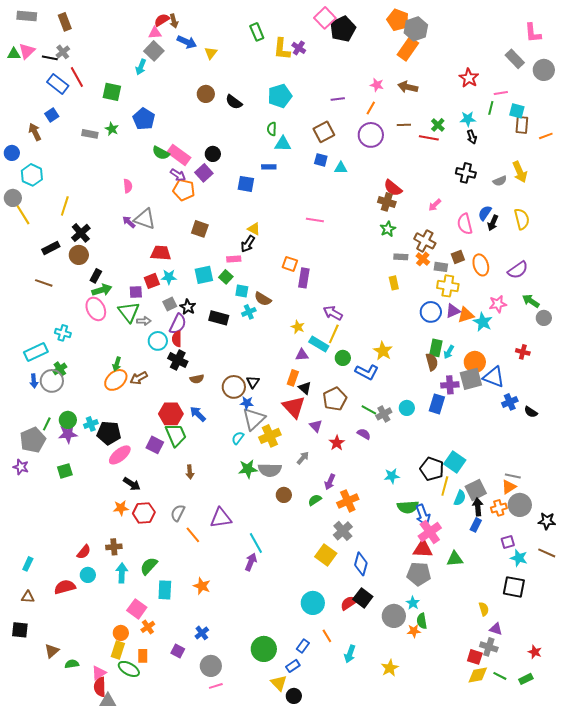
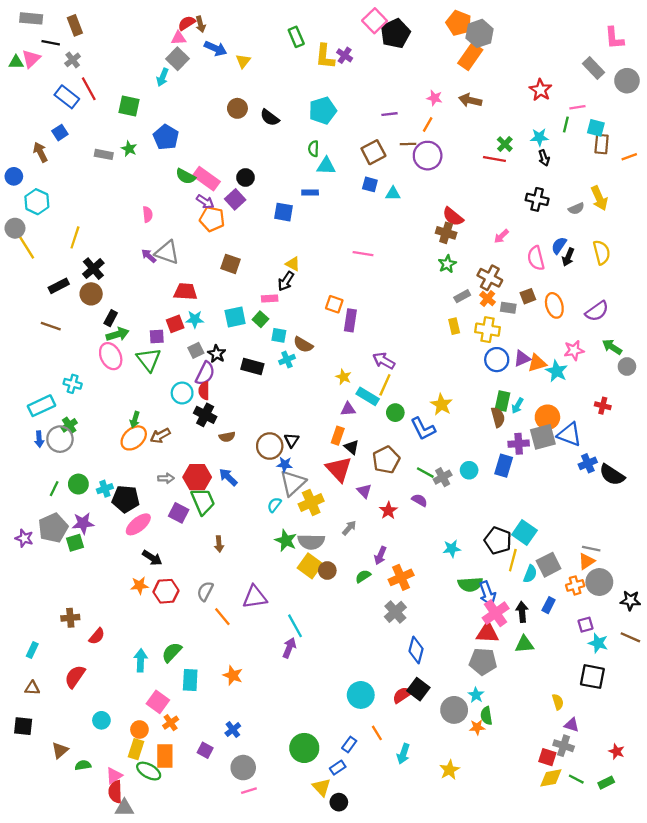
black line: (50, 58) -> (51, 43), moved
brown line: (404, 125) -> (408, 144), moved
gray rectangle: (401, 257) -> (462, 296), turned -32
yellow cross: (448, 286) -> (488, 330), moved
gray arrow: (144, 321) -> (166, 478), moved
blue L-shape: (367, 372) -> (423, 429), turned 35
black semicircle: (531, 412) -> (612, 475), size x1.6
purple star: (68, 434) -> (83, 523), moved
gray pentagon: (33, 440) -> (53, 528), moved
green star: (248, 469) -> (286, 541), turned 30
black arrow: (478, 507) -> (522, 612), moved
brown cross: (114, 547) -> (70, 618), moved
yellow square: (326, 555) -> (310, 566), moved
cyan circle: (88, 575) -> (101, 720), moved
red semicircle: (65, 587) -> (75, 677), turned -40
orange rectangle: (143, 656) -> (165, 756), size x1.5

